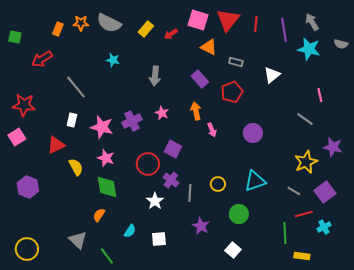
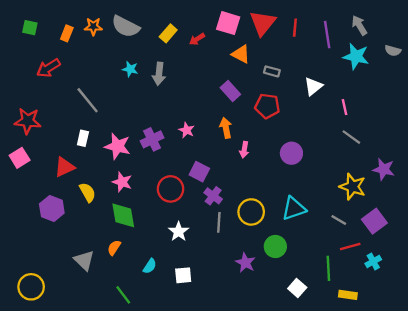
green square: (15, 37) -> (30, 28), moved
gray arrow: (155, 76) -> (159, 74), moved
red pentagon: (232, 92) -> (267, 106), turned 30
pink line: (320, 95) -> (344, 107), moved
pink arrow: (212, 130) -> (244, 150), turned 32
yellow star: (306, 162) -> (353, 187), turned -30
purple cross: (171, 180) -> (213, 196), moved
yellow circle: (218, 184) -> (251, 212), size x1.5
purple hexagon: (28, 187) -> (52, 208), moved
purple star: (201, 226) -> (245, 263), moved
gray triangle: (78, 240) -> (84, 260), moved
white square: (233, 250) -> (297, 288), moved

